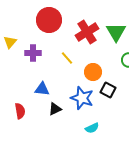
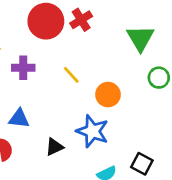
red cross: (87, 32) -> (81, 20), moved, size x0.7
blue triangle: (42, 89) -> (19, 119), moved
black square: (108, 90) -> (142, 164), moved

